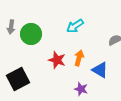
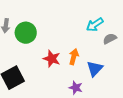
cyan arrow: (75, 26) -> (95, 25), moved
blue triangle: (100, 70) -> (95, 69), turned 42

